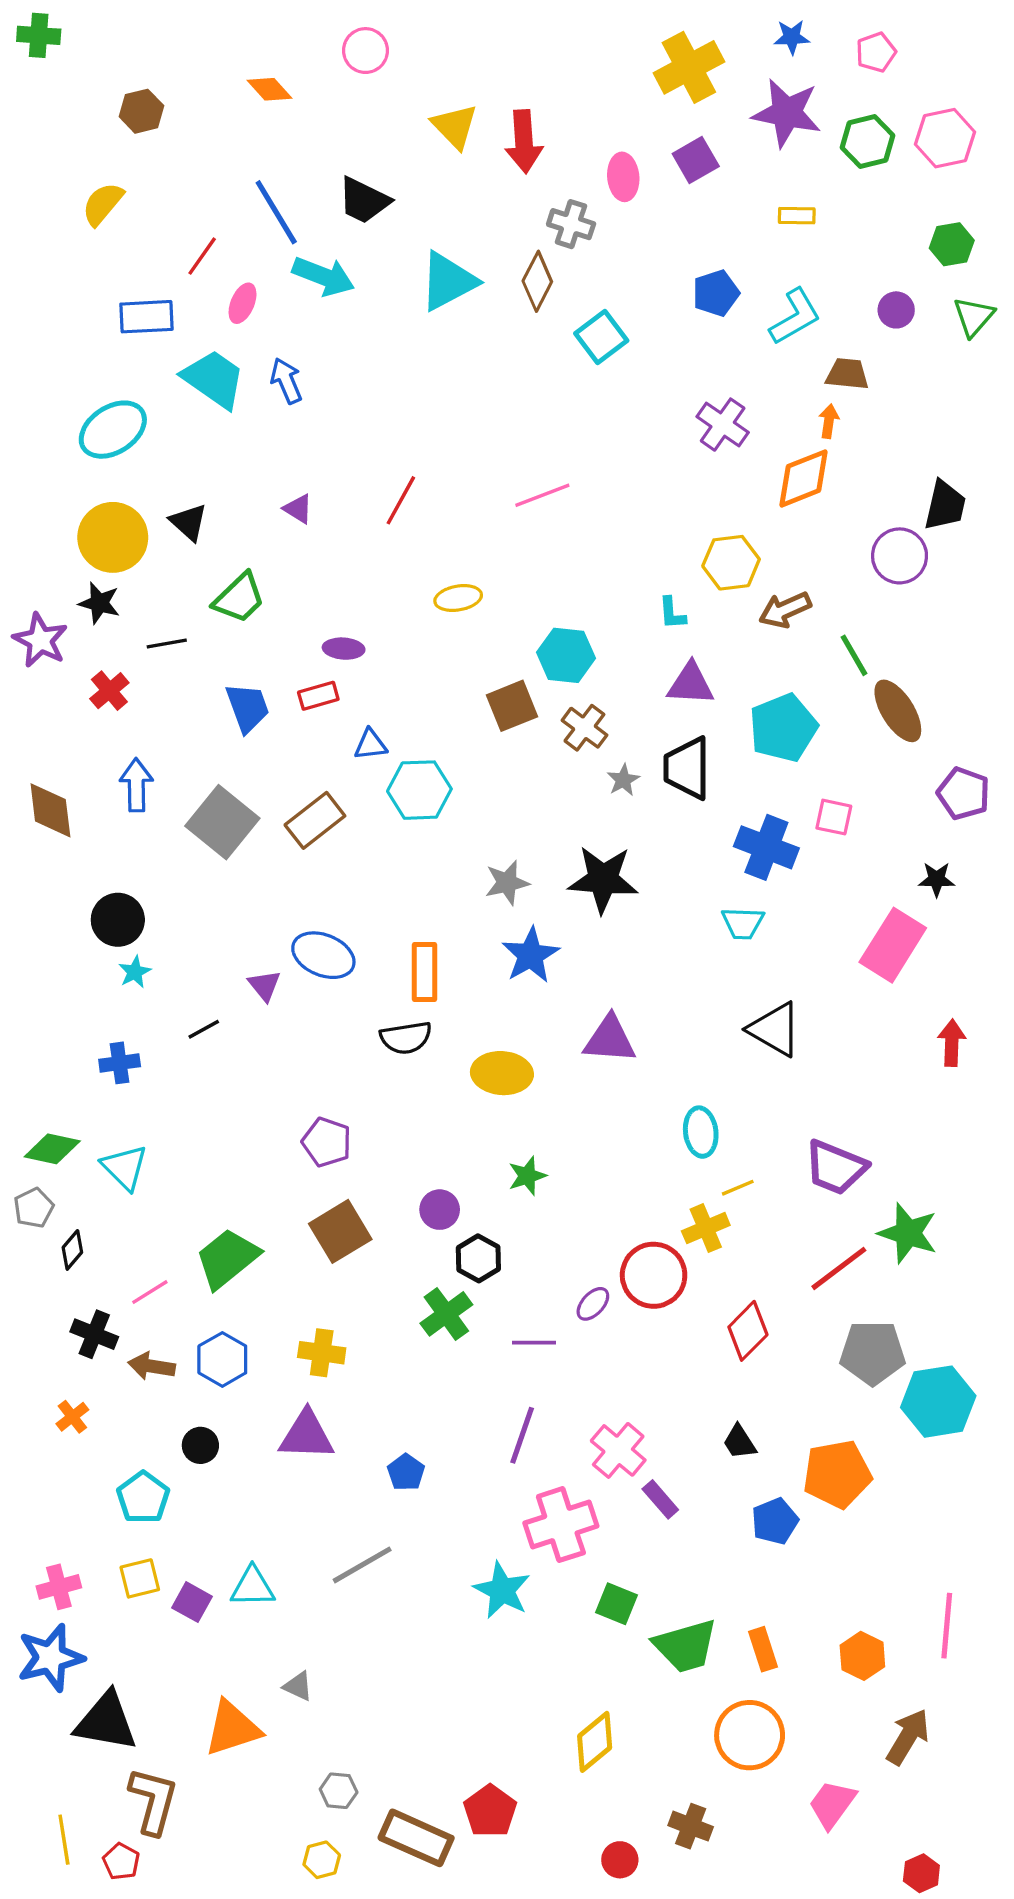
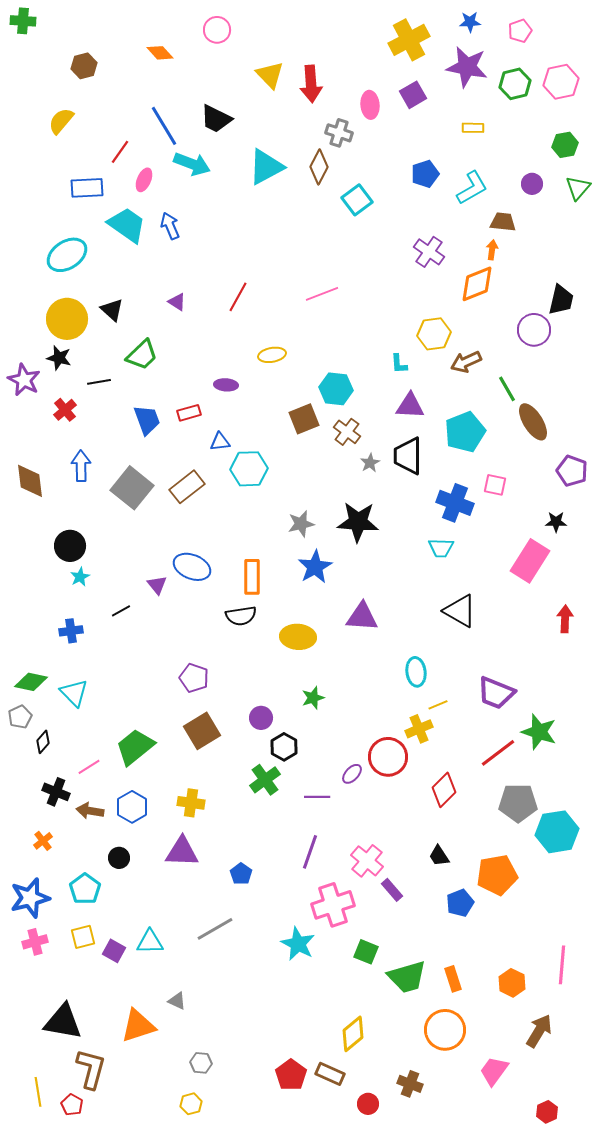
purple ellipse: (344, 649) -> (226, 385), moved
blue star: (50, 1658) -> (30, 898), moved
brown rectangle: (416, 1838) -> (330, 1074), moved, size x0.7

